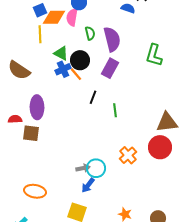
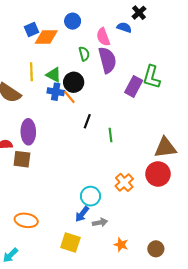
pink semicircle: (72, 17) -> (103, 37), moved, turned -30
yellow line: (40, 34) -> (31, 72), moved
purple rectangle: (110, 68) -> (134, 86), moved
blue cross: (63, 69) -> (56, 92), turned 35
gray arrow: (83, 168) -> (100, 222), moved

